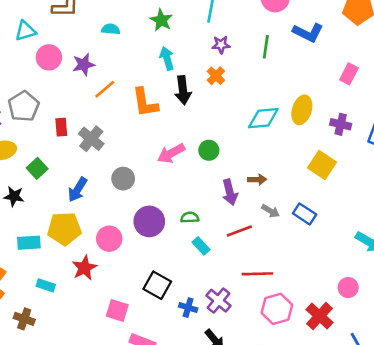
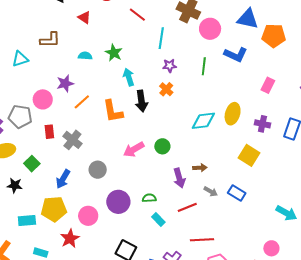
green star: (161, 20) -> (114, 53), moved
pink circle: (49, 57) -> (43, 99), moved
gray pentagon: (24, 106) -> (20, 117), turned -30

